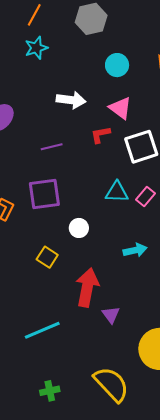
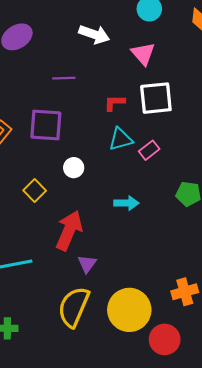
red L-shape: (100, 135) -> (114, 103), moved
cyan triangle: (117, 192) -> (121, 139), turned -30
yellow semicircle: (111, 384) -> (74, 307), moved, turned -126

